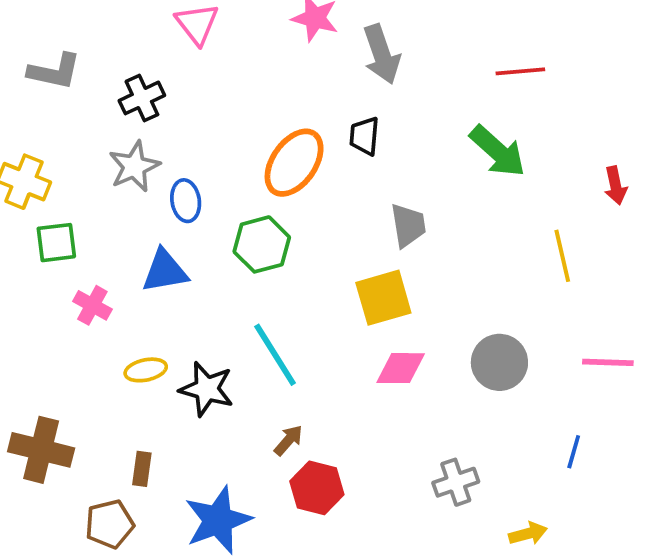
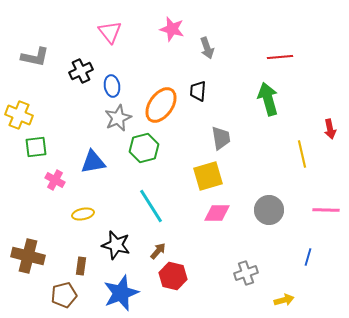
gray arrow: (382, 54) -> (207, 48), size x0.7
green arrow: (498, 151) -> (268, 99), turned -148
gray star: (134, 166) -> (118, 118), moved
red arrow: (615, 185) -> (330, 129), moved
blue ellipse: (186, 201) -> (112, 86), moved
black star: (207, 389) -> (116, 245), moved

